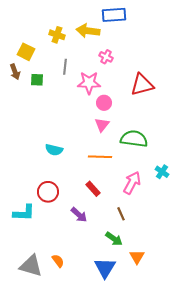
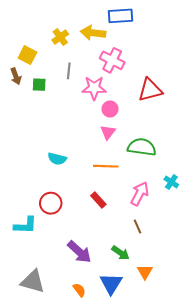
yellow cross: (57, 35) -> (60, 37), turned 35
pink cross: (106, 57) -> (112, 60), size x1.6
brown line: (121, 214) -> (138, 226), moved
purple arrow: (79, 215) -> (79, 252), moved, size x1.4
orange semicircle: (58, 261) -> (79, 290), moved

